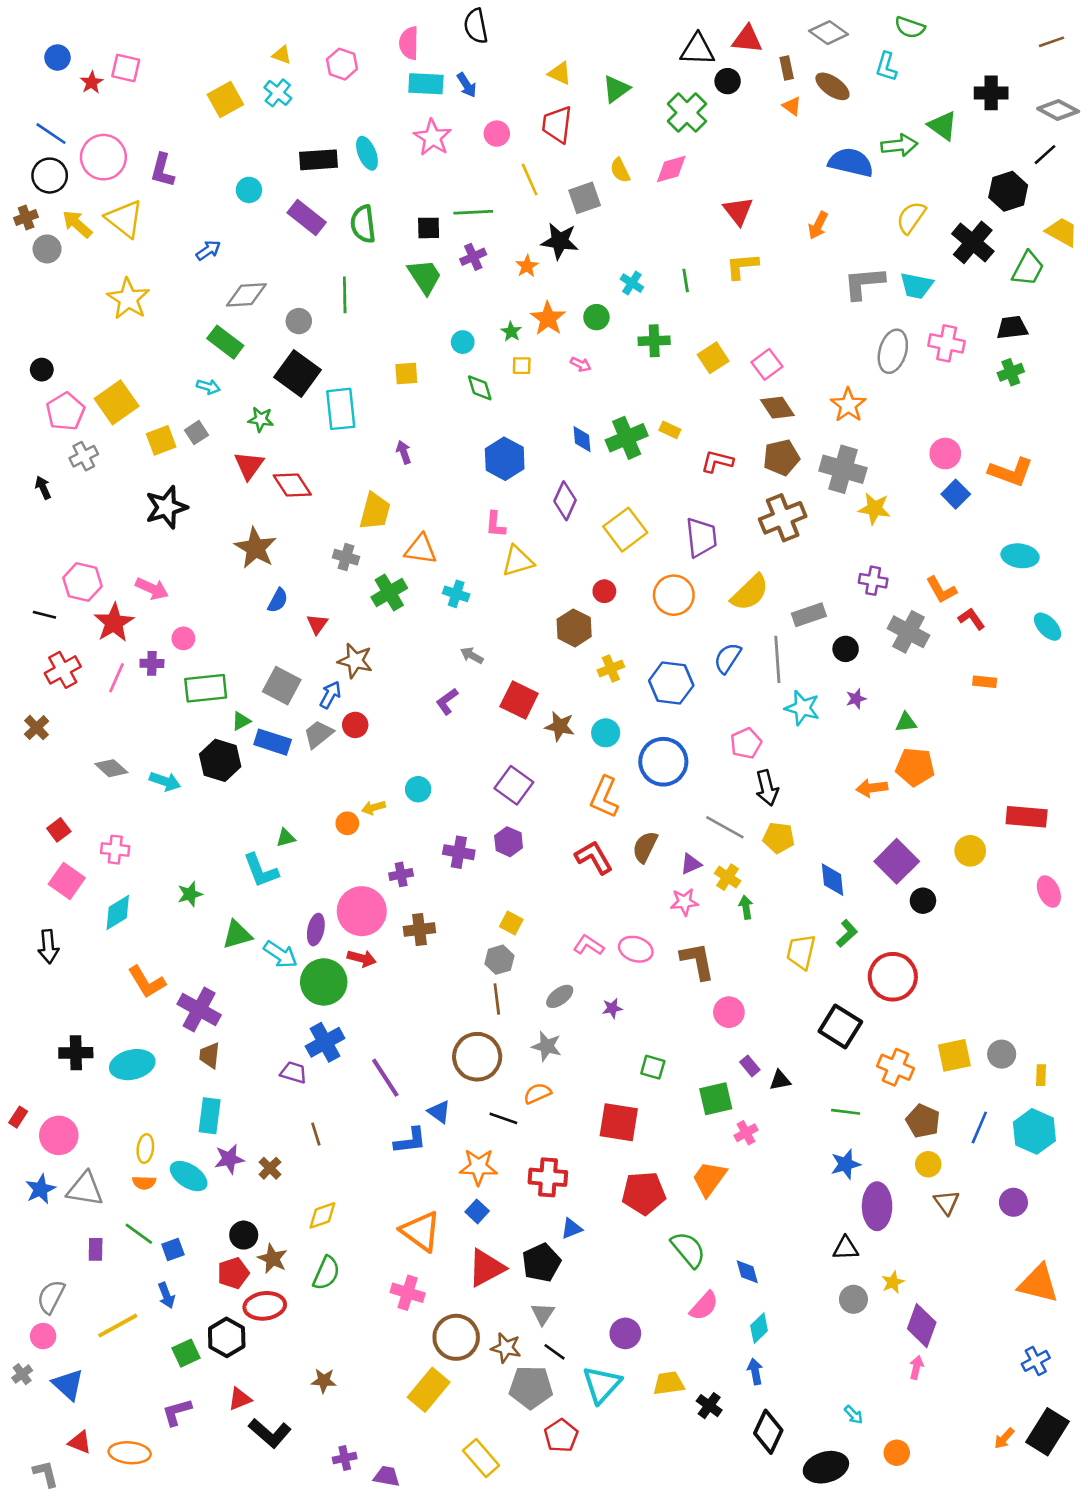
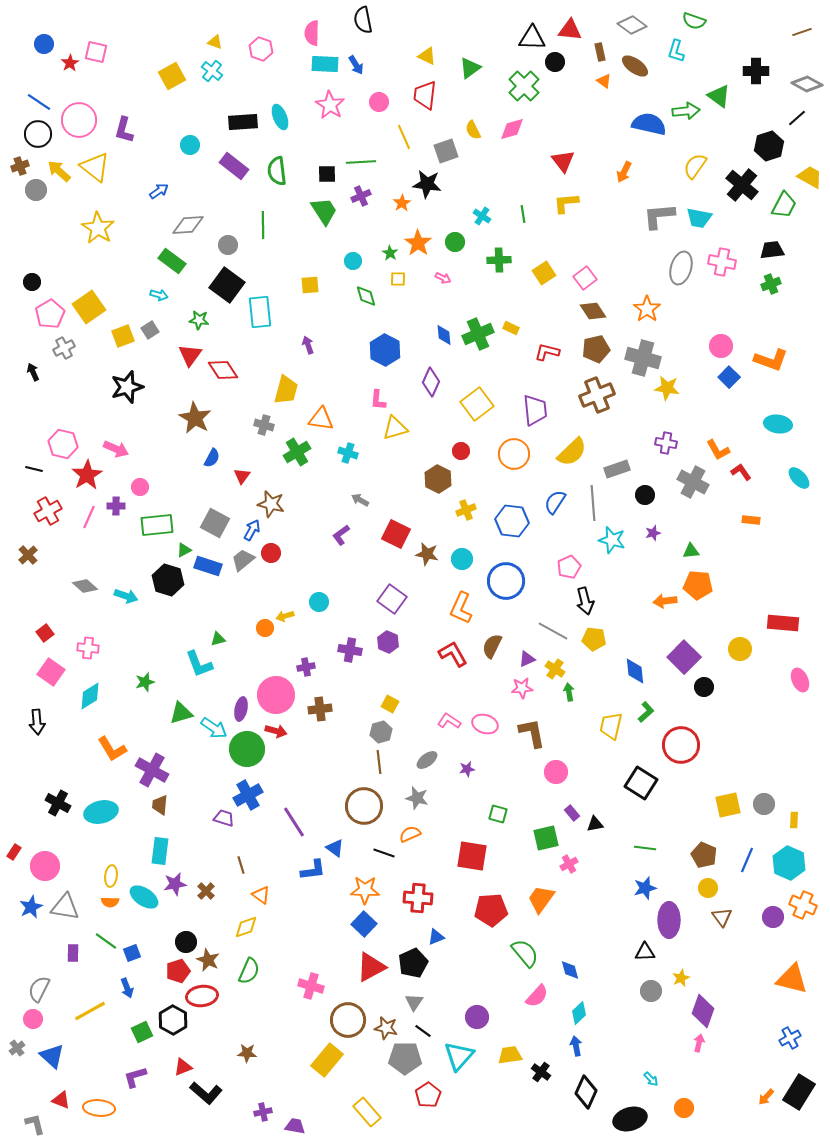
black cross: (76, 1053) -> (58, 803), turned 30
orange cross: (895, 1067) -> (803, 905), moved
blue square: (477, 1211) -> (364, 924), size x1.4
orange triangle: (421, 1231) -> (261, 895), moved, size x0.6

